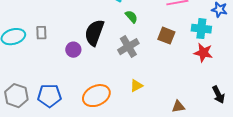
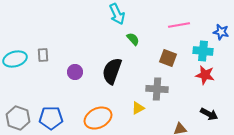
black semicircle: (94, 33) -> (112, 71), moved
gray cross: (128, 47) -> (157, 89), moved, turned 35
black arrow: (218, 95) -> (209, 114), moved, turned -36

